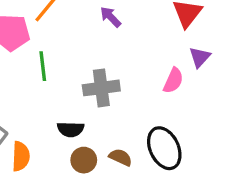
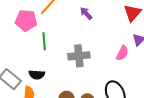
black semicircle: (71, 129) -> (37, 75), moved

